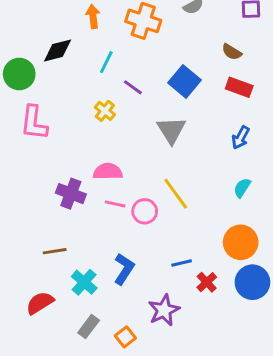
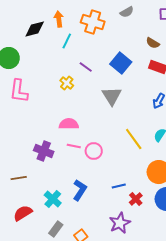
black diamond: (58, 50) -> (35, 29), moved
cyan line: (106, 62) -> (67, 41), moved
purple cross: (71, 194) -> (44, 151), moved
yellow line: (176, 194) -> (134, 139), moved
brown line: (55, 251) -> (19, 178), moved
purple star: (164, 310) -> (120, 223), moved

